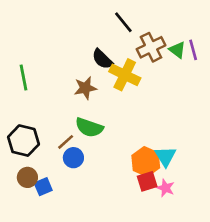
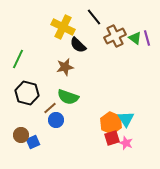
yellow cross: (125, 75) -> (63, 27), moved
green line: (23, 77) -> (18, 59), turned 36
black hexagon: (23, 141) -> (27, 93), moved

